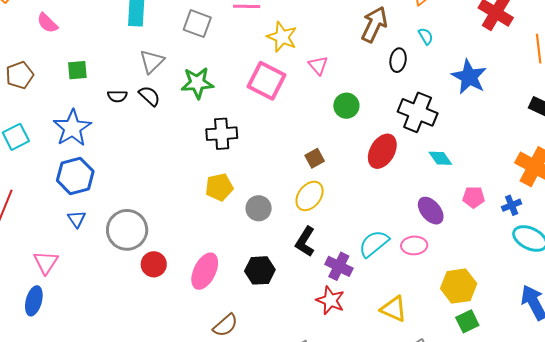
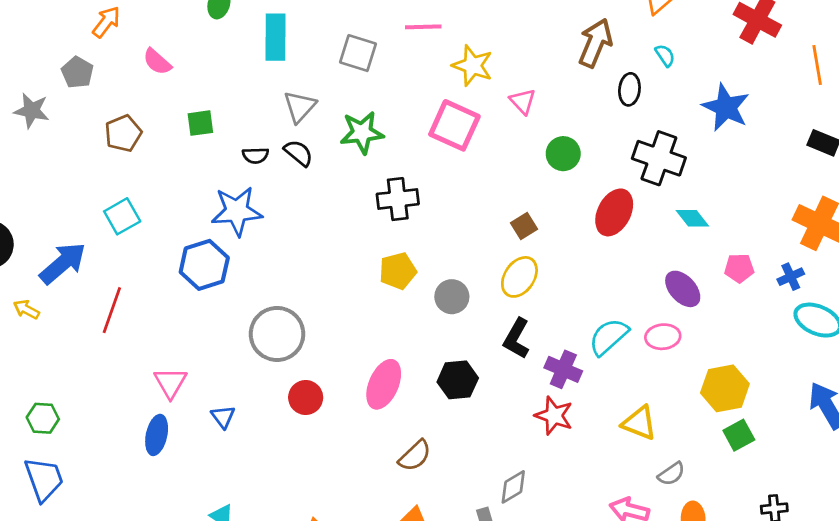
blue star: (72, 128) -> (237, 211), moved, turned 30
blue triangle: (77, 219) -> (223, 417), moved
red circle: (154, 264) -> (306, 397), moved

